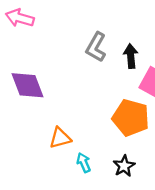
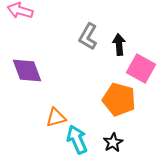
cyan arrow: (84, 163) -> (77, 140), size x1.6

